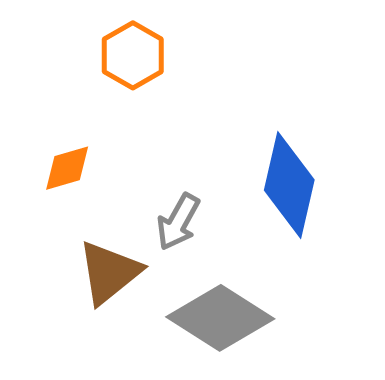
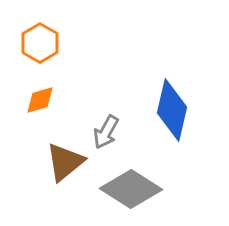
orange hexagon: (133, 55) -> (40, 43), moved

